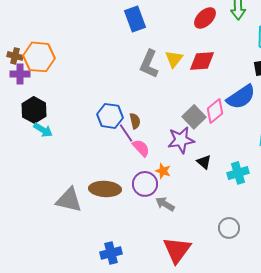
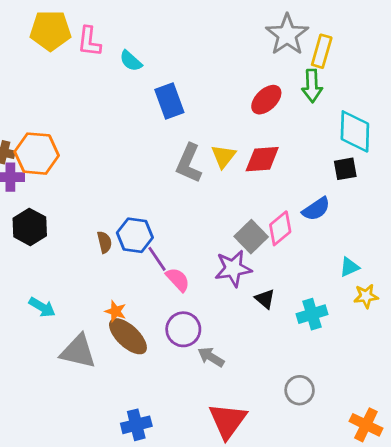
blue semicircle: (241, 97) -> (316, 209), size x0.7
brown semicircle: (135, 121) -> (104, 242), moved
cyan arrow: (43, 130) -> (42, 307), moved
orange star: (163, 171) -> (116, 311), moved
brown ellipse: (105, 189) -> (128, 336), turned 40

